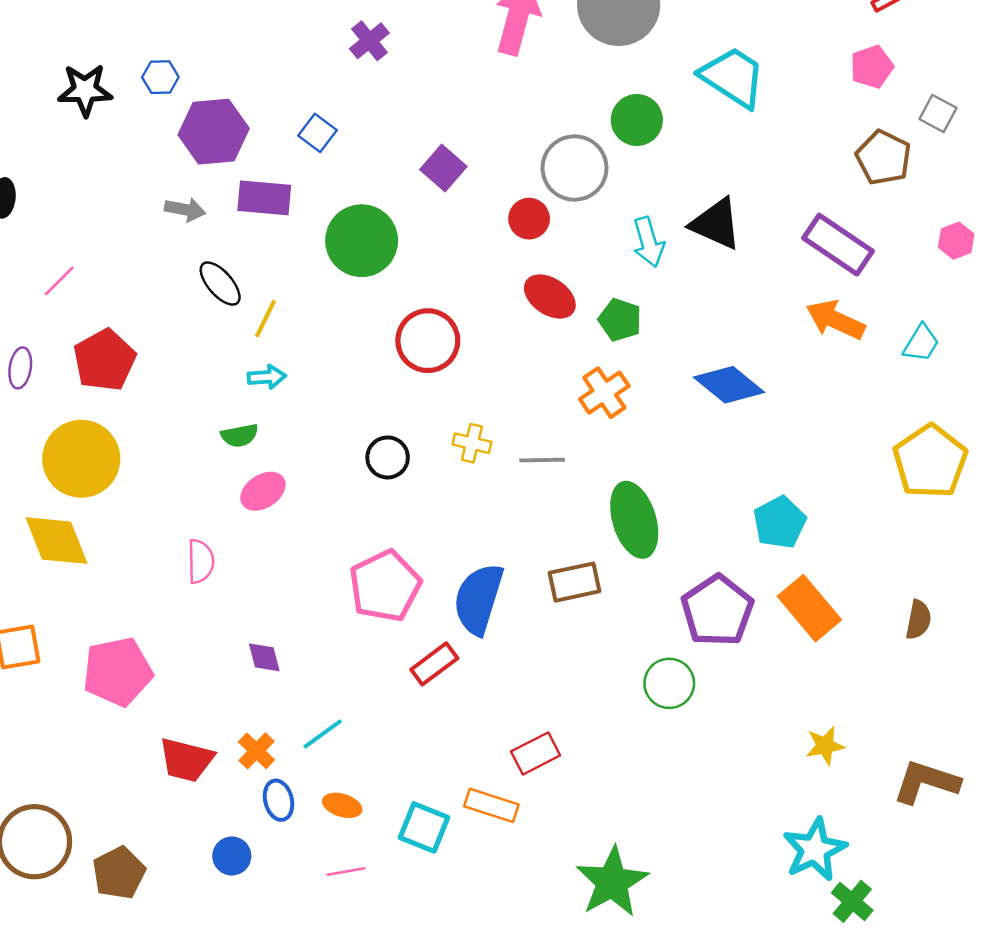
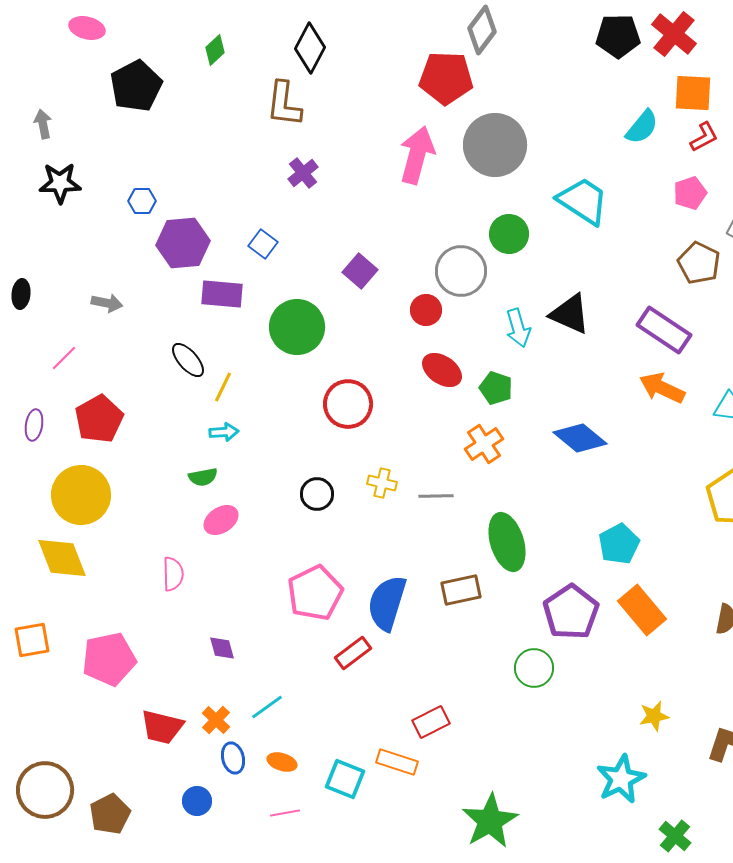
black star: (85, 90) -> (60, 183), moved
gray arrow: (185, 210) -> (107, 303), moved
cyan star: (815, 849) -> (621, 779), moved

